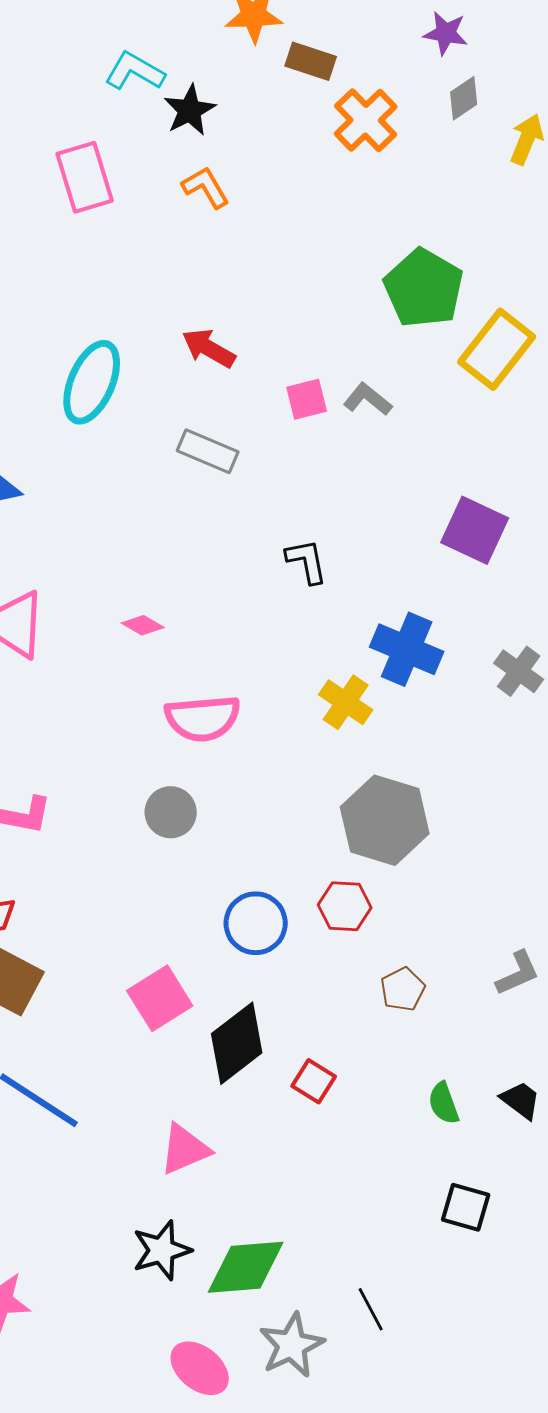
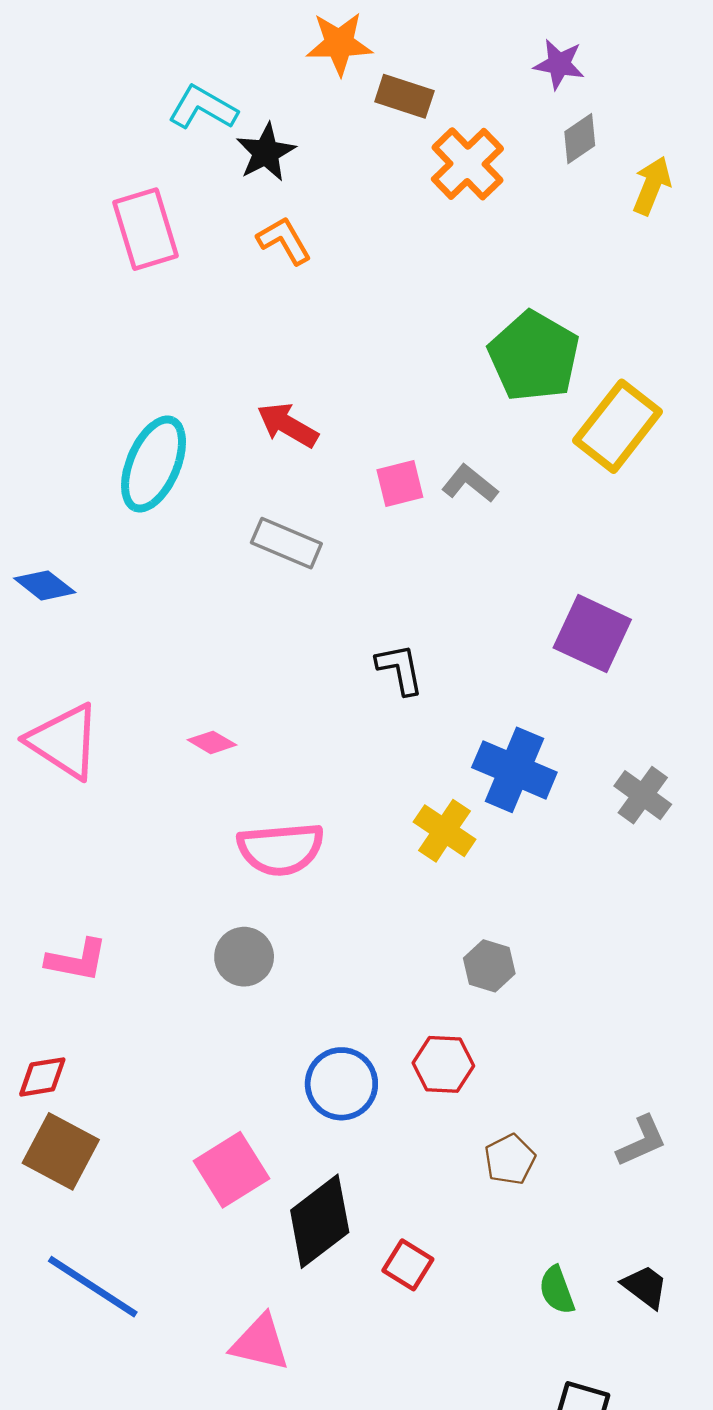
gray hexagon: (385, 820) -> (489, 966), size x0.5
pink triangle: (185, 1149) -> (260, 1343), turned 36

